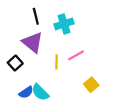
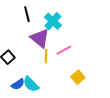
cyan cross: (64, 24) -> (53, 21), turned -30
purple triangle: (33, 42) -> (40, 38), moved

